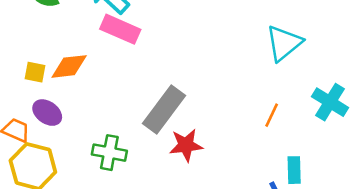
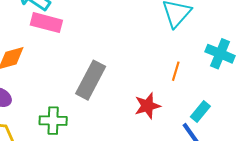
red star: (186, 145) -> (147, 106), moved
cyan rectangle: (294, 170) -> (200, 111), turned 50

